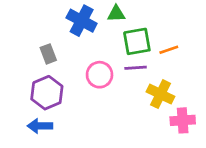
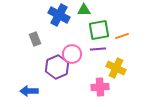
purple hexagon: (47, 93) -> (57, 67), moved
pink cross: (183, 120) -> (100, 87), moved

